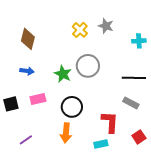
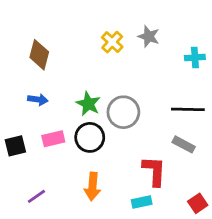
gray circle: (88, 66) -> (123, 112), moved
black circle: (72, 107) -> (90, 137), moved
red square: (139, 137) -> (198, 203), moved

